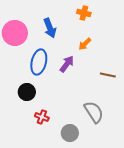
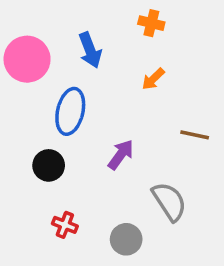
purple arrow: (67, 64) -> (121, 155), moved
red cross: (42, 117) -> (65, 225), moved

